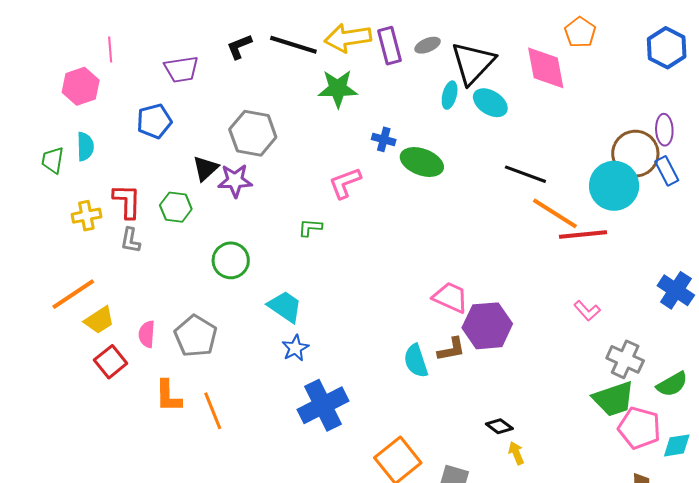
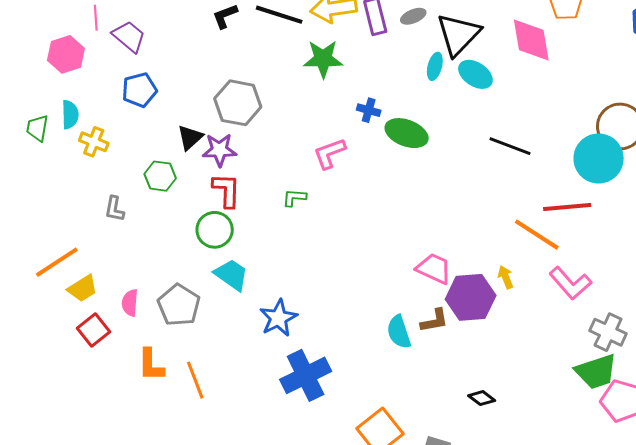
purple trapezoid: (181, 69) -> (129, 36), moved, turned -132
red L-shape: (127, 201) -> (227, 190), moved
orange line: (555, 213) -> (537, 235), moved
yellow cross: (86, 216) -> (94, 142), moved, turned 32
cyan trapezoid: (285, 307) -> (231, 275), moved
pink L-shape: (587, 311) -> (570, 283), size x1.6
blue star: (295, 348) -> (278, 318), size x1.4
yellow arrow: (516, 453) -> (506, 277), moved

